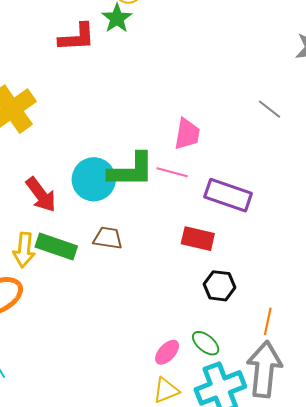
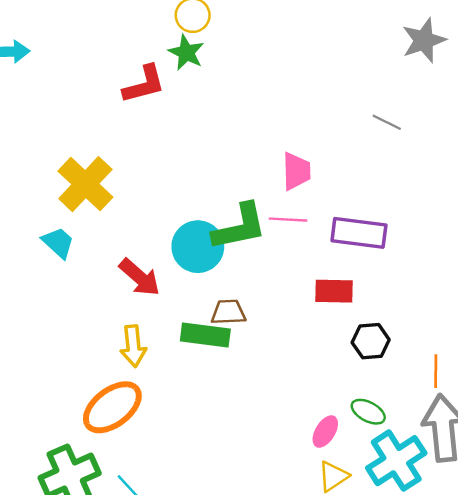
green rectangle: (56, 247) -> (205, 335), moved

